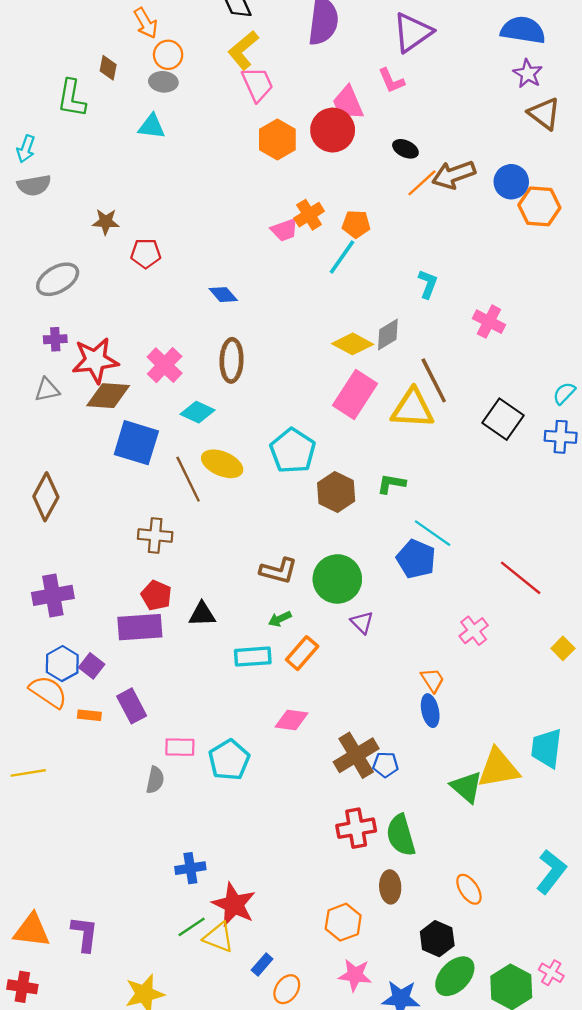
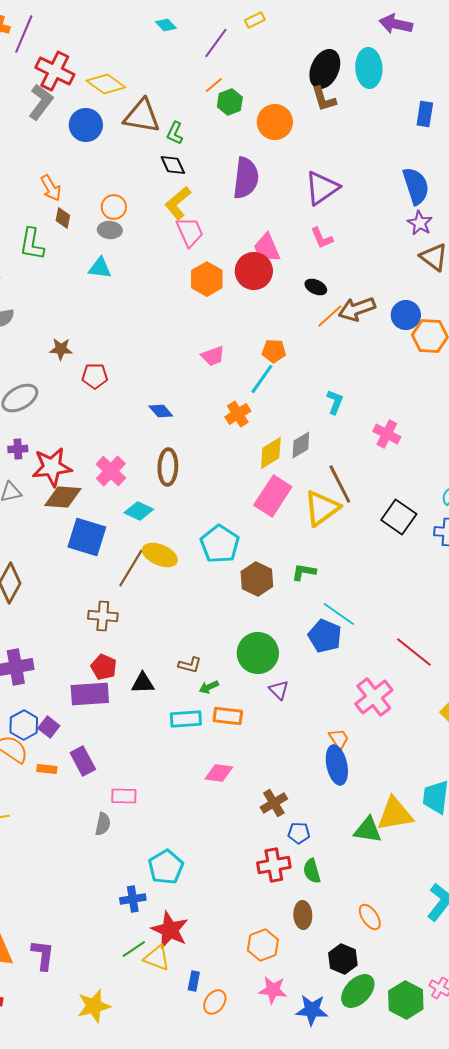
orange arrow: (146, 23) -> (51, 188), moved
blue semicircle: (523, 30) -> (416, 186), turned 63
pink L-shape: (391, 81) -> (322, 238), moved
orange cross: (309, 215) -> (238, 414), moved
yellow diamond: (353, 344) -> (271, 453), turned -60
yellow triangle: (413, 409) -> (322, 508), turned -39
brown line: (188, 479) -> (131, 568), turned 57
brown L-shape: (279, 571) -> (190, 665), moved, size x0.7
pink cross: (474, 631) -> (374, 697), size x1.5
orange rectangle: (302, 653) -> (228, 716), turned 56
blue ellipse: (430, 711) -> (337, 765), size x1.4
brown cross: (356, 755) -> (274, 803), size x0.7
cyan pentagon: (229, 760) -> (166, 867), moved
blue pentagon: (385, 765) -> (299, 833), moved
green triangle: (467, 787) -> (368, 830), turned -32
green semicircle: (401, 835) -> (312, 871), size x0.7
blue rectangle: (262, 964) -> (194, 981), turned -30

